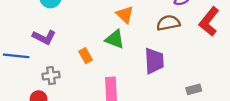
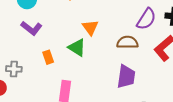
purple L-shape: (44, 37) -> (31, 28), moved
purple trapezoid: (154, 61) -> (126, 77), moved

